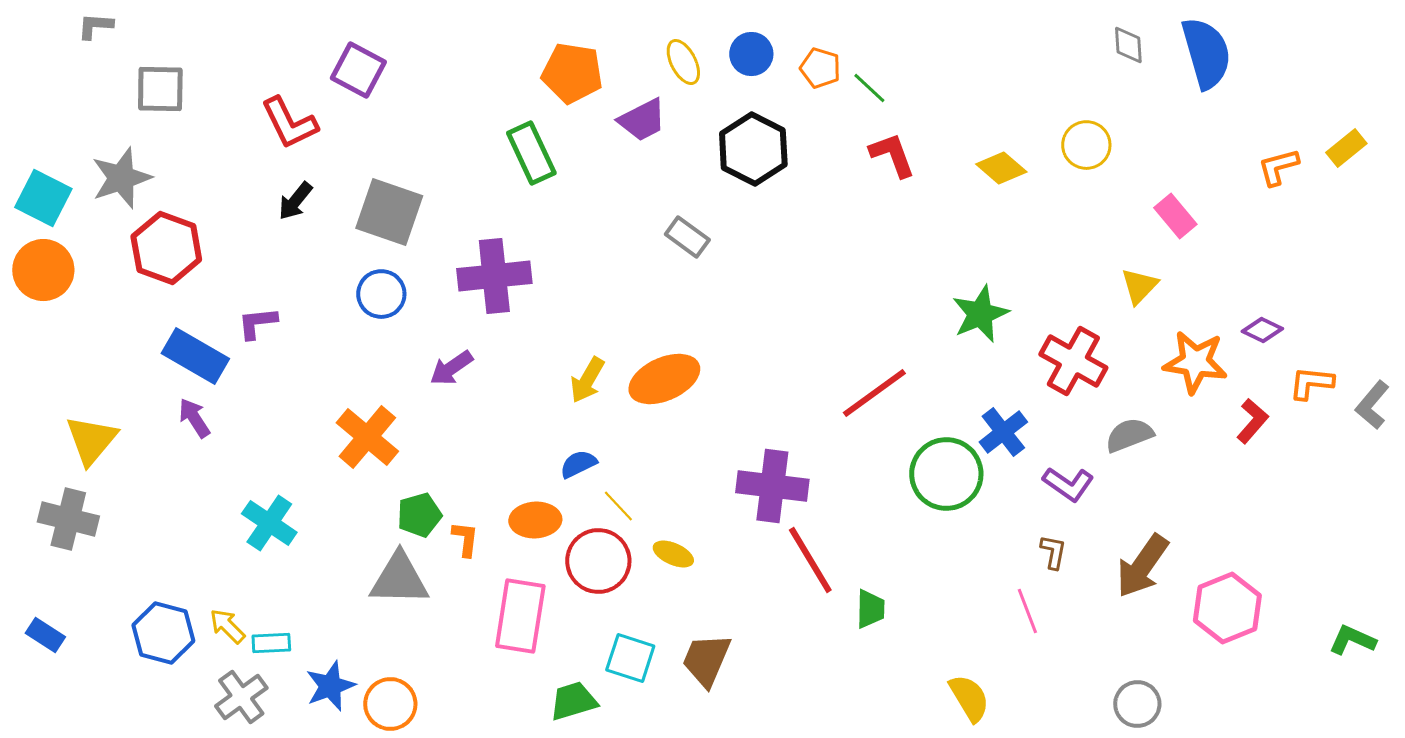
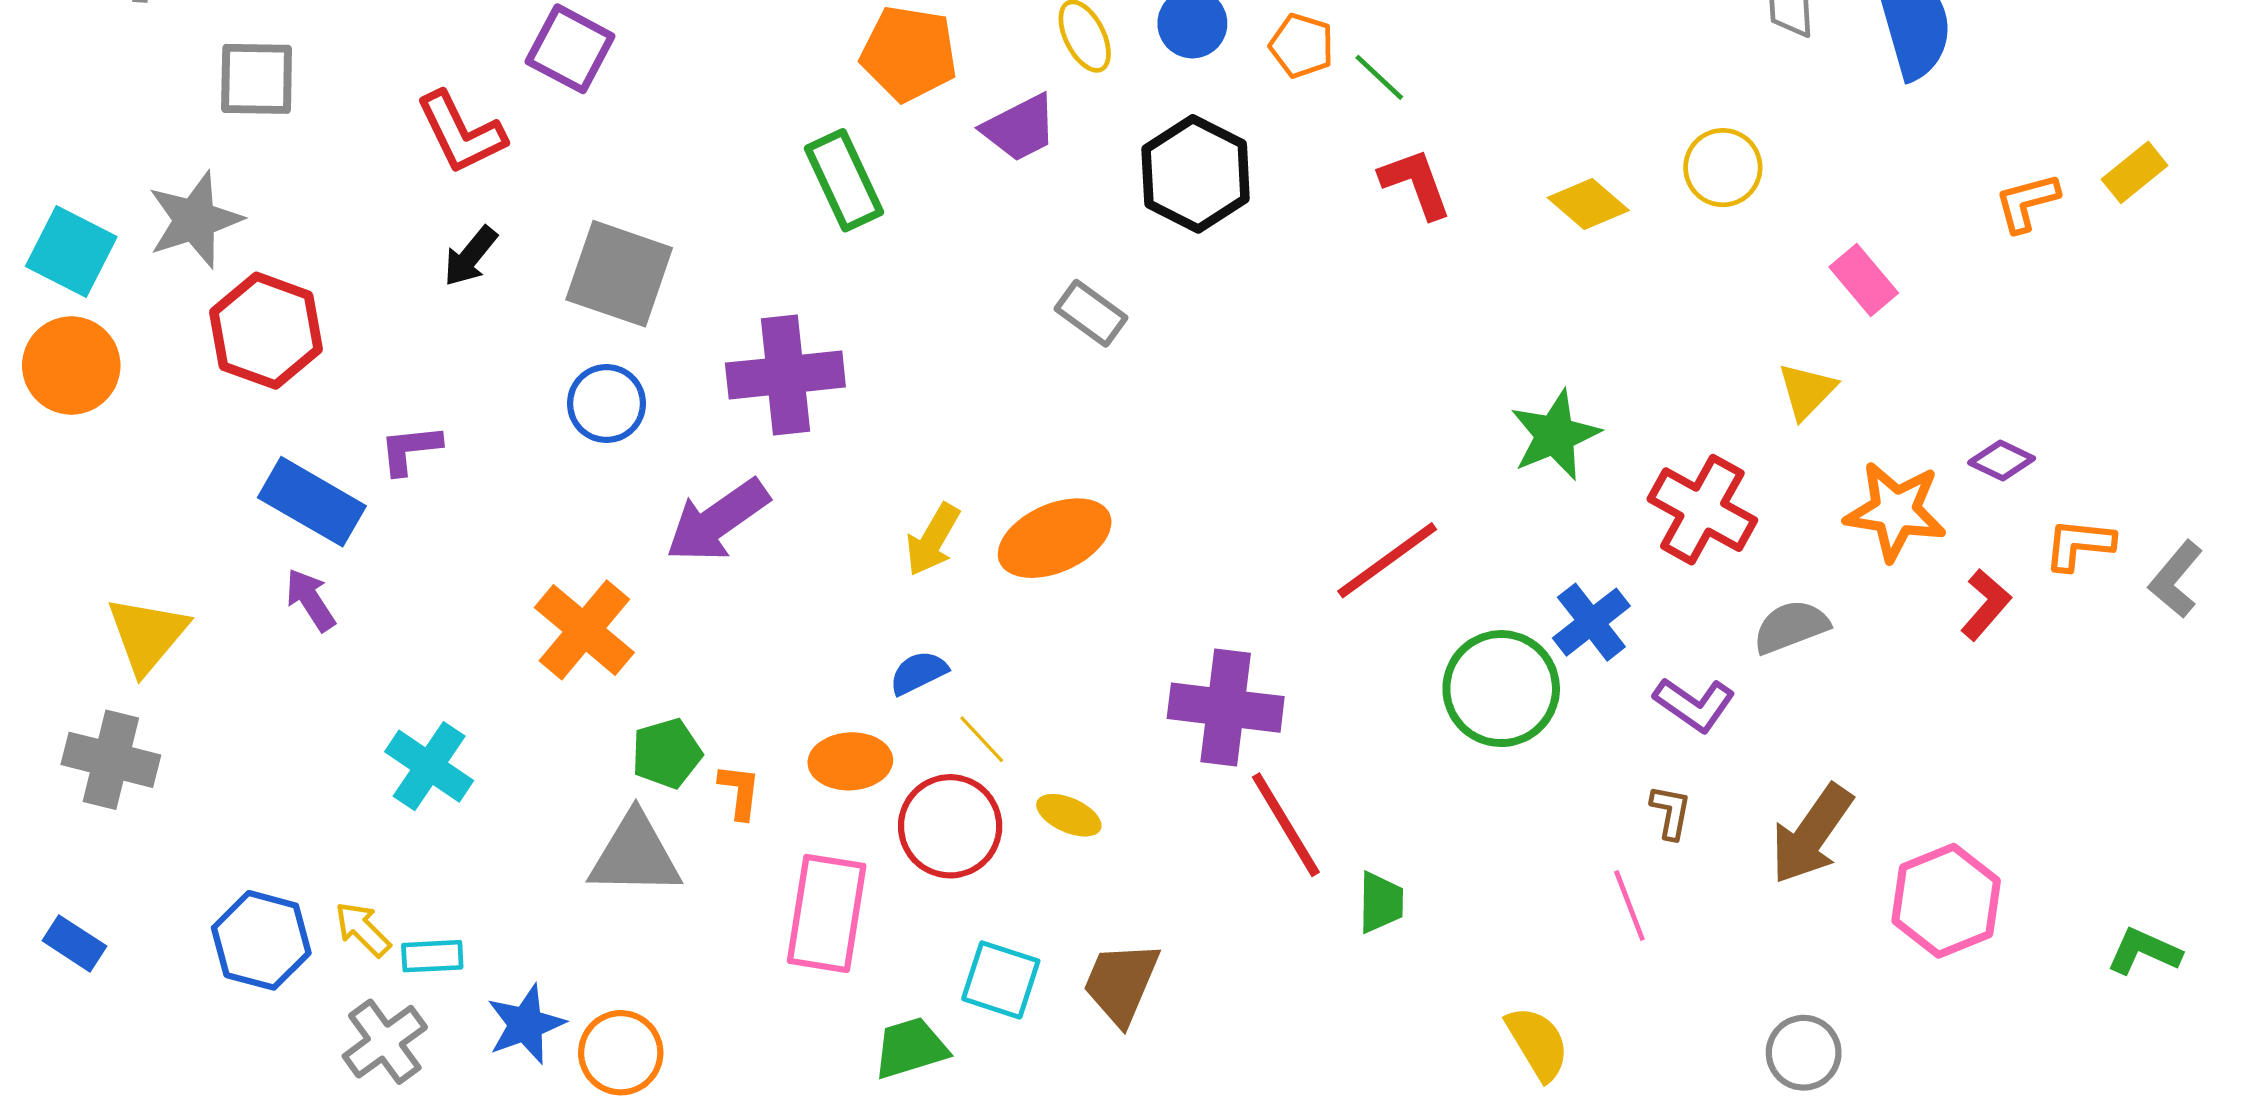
purple arrow: (451, 368) -> (717, 521), size x1.5

